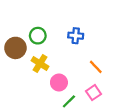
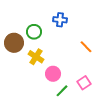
blue cross: (76, 36) -> (60, 20), moved
orange line: (96, 67) -> (86, 47), moved

